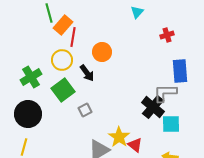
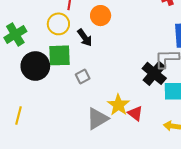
green cross: (31, 77) -> (15, 34), moved
green square: (63, 90) -> (60, 55), turned 35
black circle: (28, 114) -> (35, 66), moved

